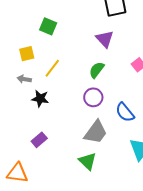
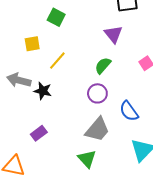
gray arrow: (24, 79) -> (19, 80), moved, size x1.6

